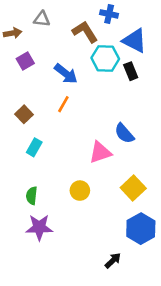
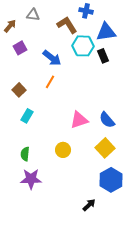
brown arrow: (13, 33) -> (10, 26), turned -40
blue triangle: (134, 41) -> (106, 32), turned -35
blue semicircle: (124, 133) -> (107, 120), moved

